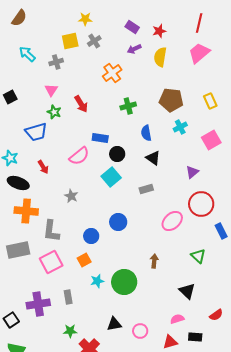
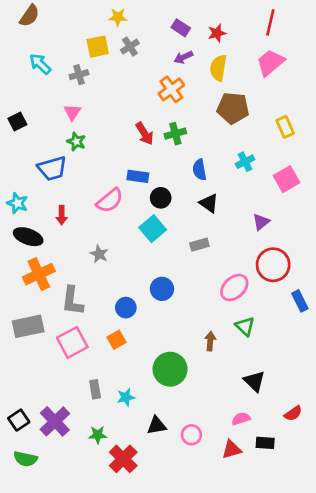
orange cross: (112, 73) -> (171, 89), moved
brown pentagon: (171, 100) -> (233, 108), moved
red arrow: (81, 104) -> (145, 134), moved
red arrow: (43, 167) -> (62, 215), turned 32
orange cross: (26, 211) -> (39, 274), turned -30
green triangle: (198, 256) -> (245, 326), moved
cyan star: (97, 281) -> (126, 397), moved
purple cross: (38, 304) -> (55, 421), moved, turned -35

